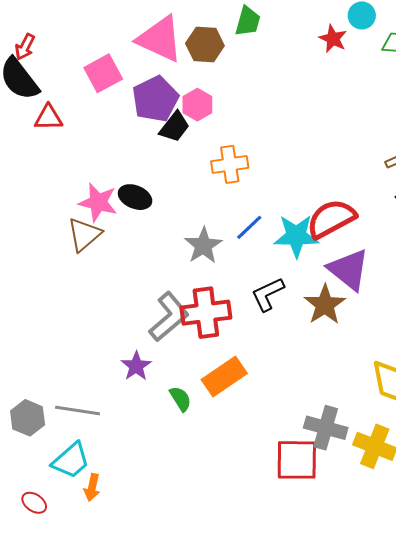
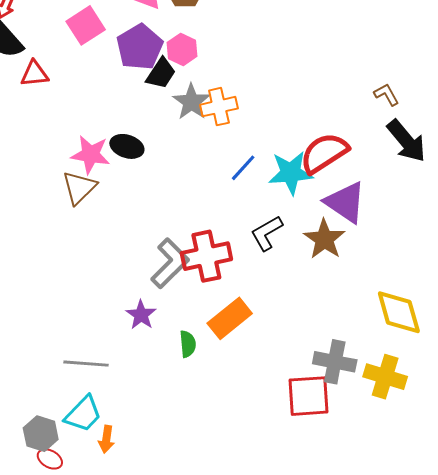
gray star: (203, 246) -> (191, 102), moved
green semicircle: (180, 399) -> (188, 344), turned 32
gray hexagon: (28, 418) -> (41, 434), moved

